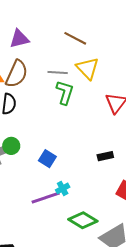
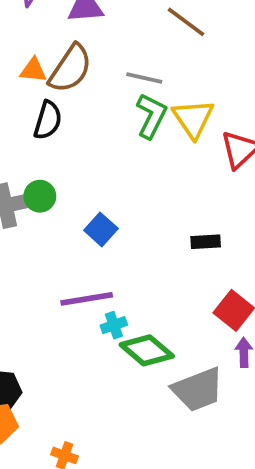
yellow triangle: (88, 68) -> (193, 119), moved
cyan cross: (63, 188) -> (114, 325), moved

